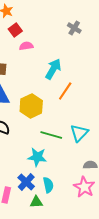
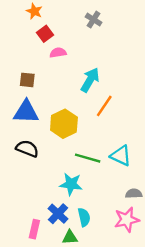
gray cross: (74, 28) -> (94, 20), moved
cyan triangle: (79, 133) -> (121, 156), turned -48
pink star: (84, 187) -> (127, 220), turned 30

